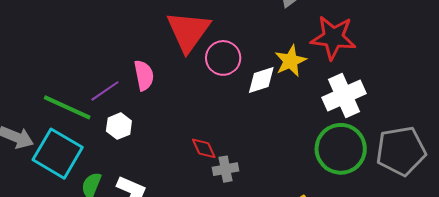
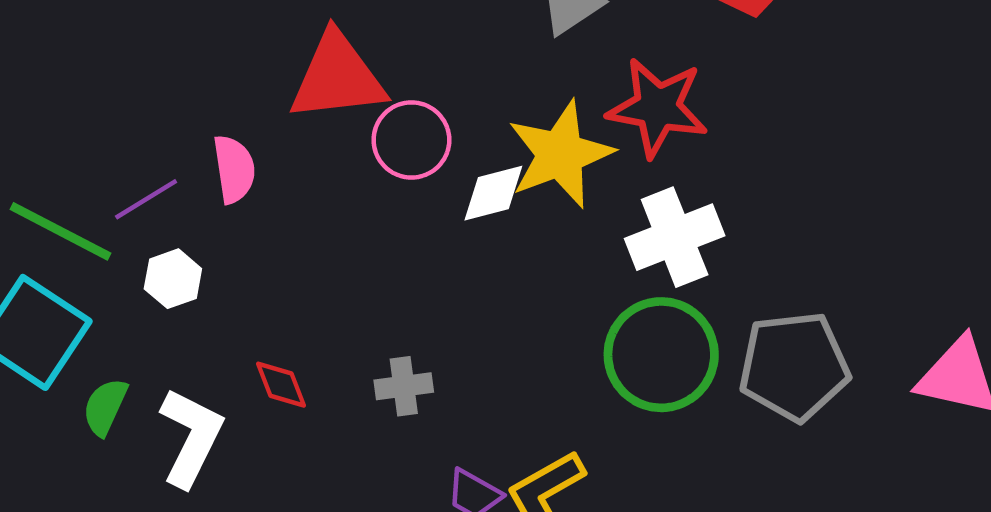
red triangle: (188, 31) -> (337, 77), turned 45
yellow star: (291, 61) -> (560, 154), size x1.5
red diamond: (204, 148) -> (281, 385), moved

